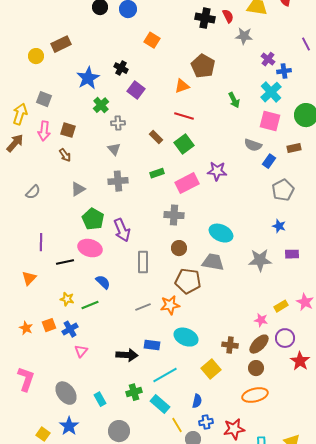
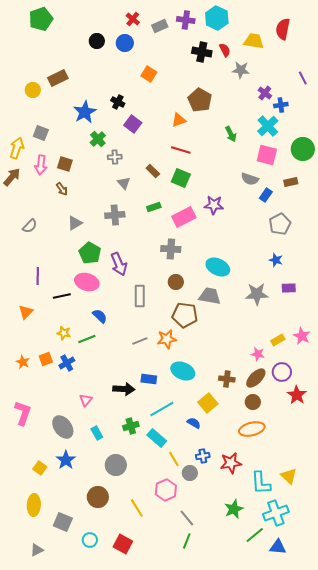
green square: (184, 144) -> (181, 178), turned -30
gray triangle: (114, 149) -> (124, 183), moved
pink triangle: (81, 351) -> (86, 400), moved
blue semicircle: (197, 401) -> (194, 423), moved, turned -72

